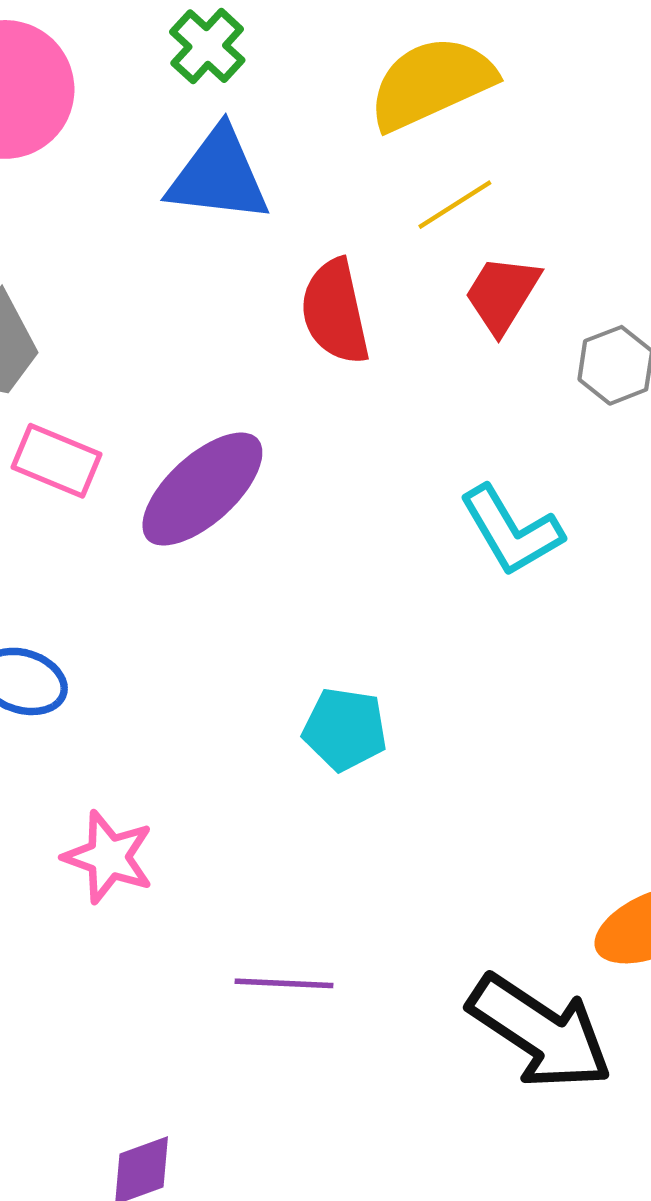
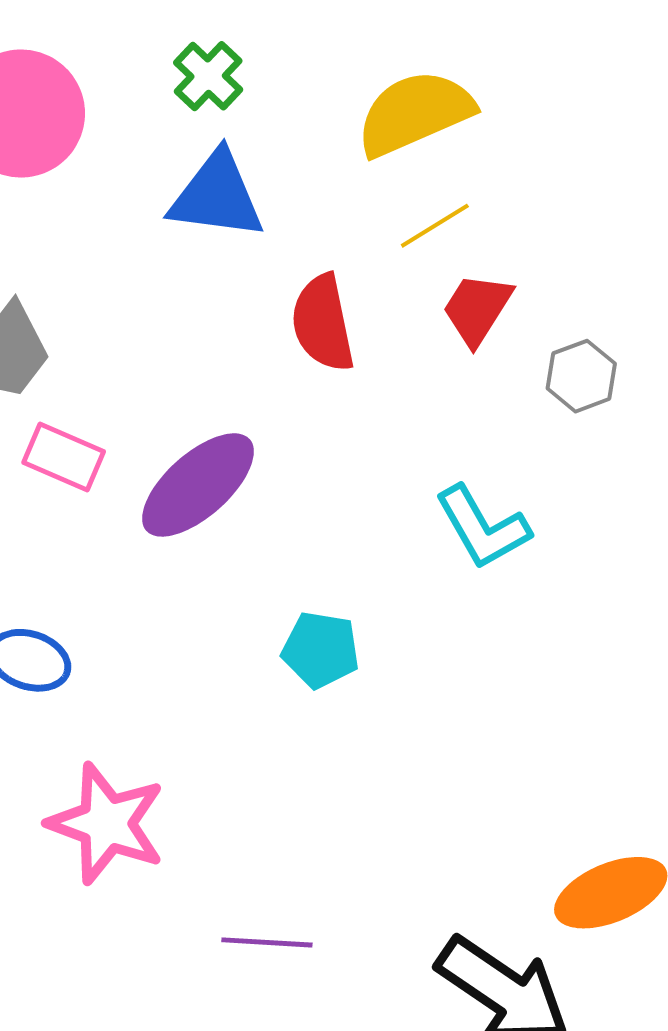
cyan pentagon: (345, 729) -> (321, 650), moved
pink star: (109, 857) -> (107, 824), size x1.4

